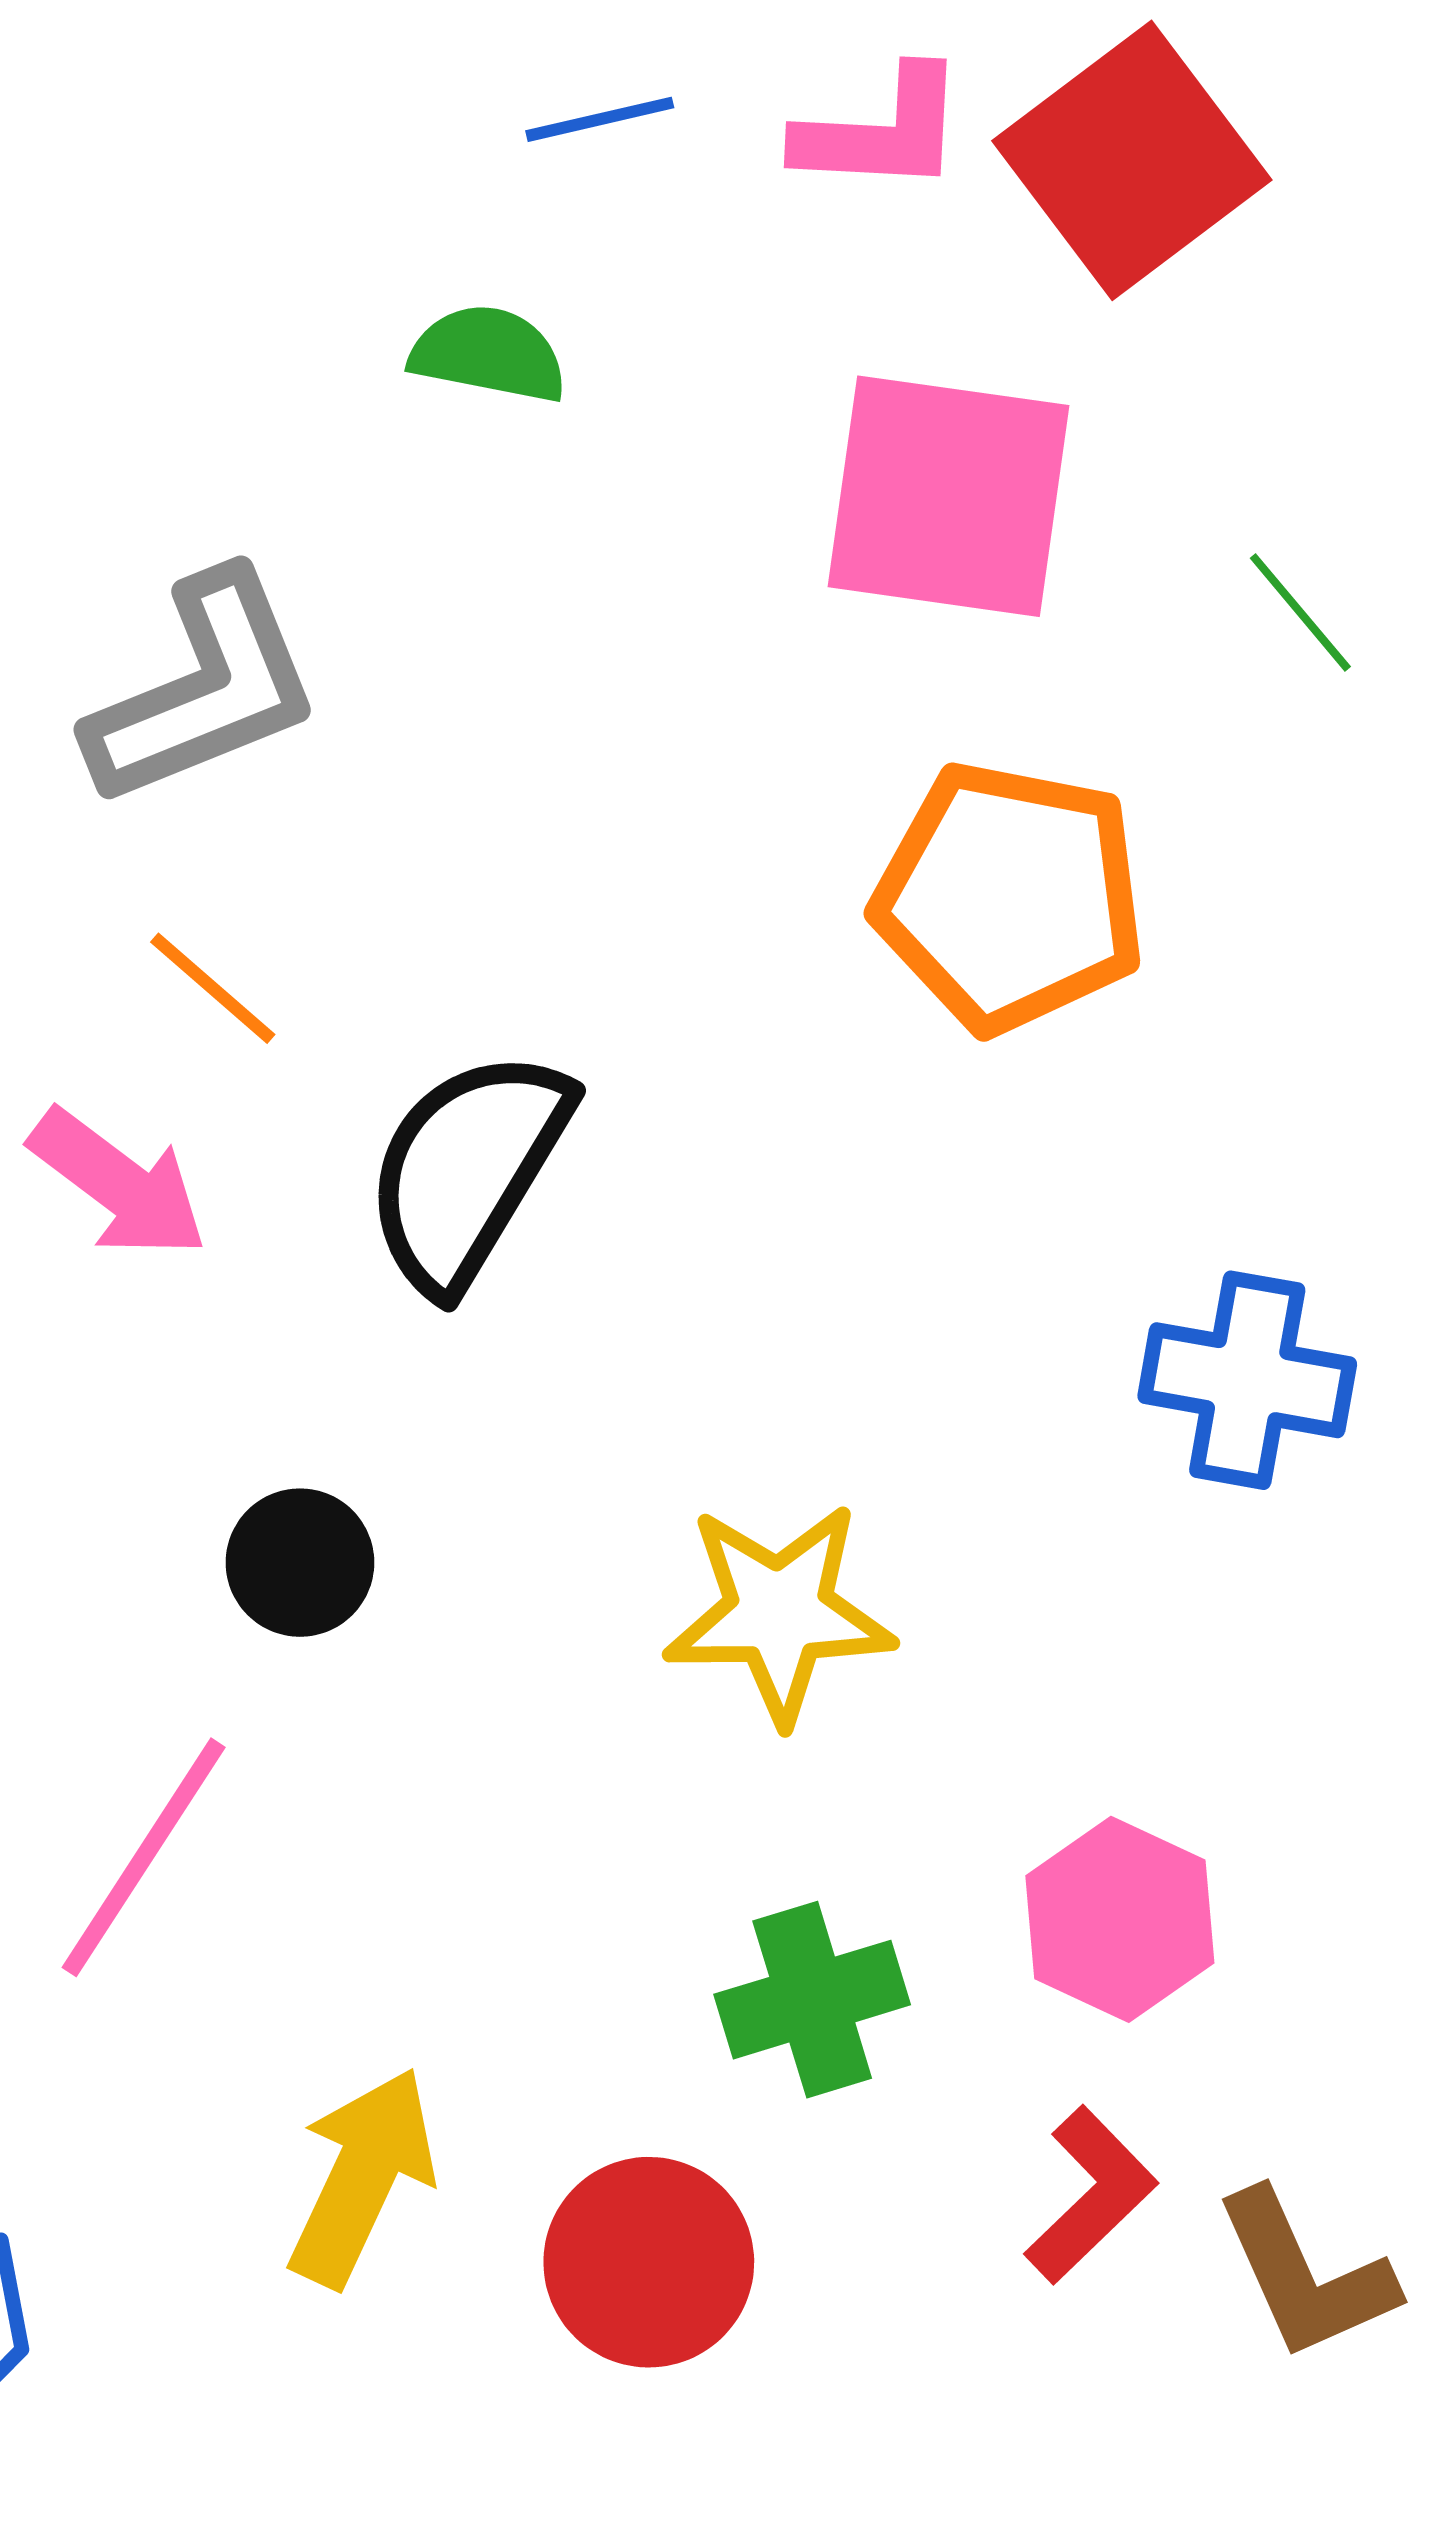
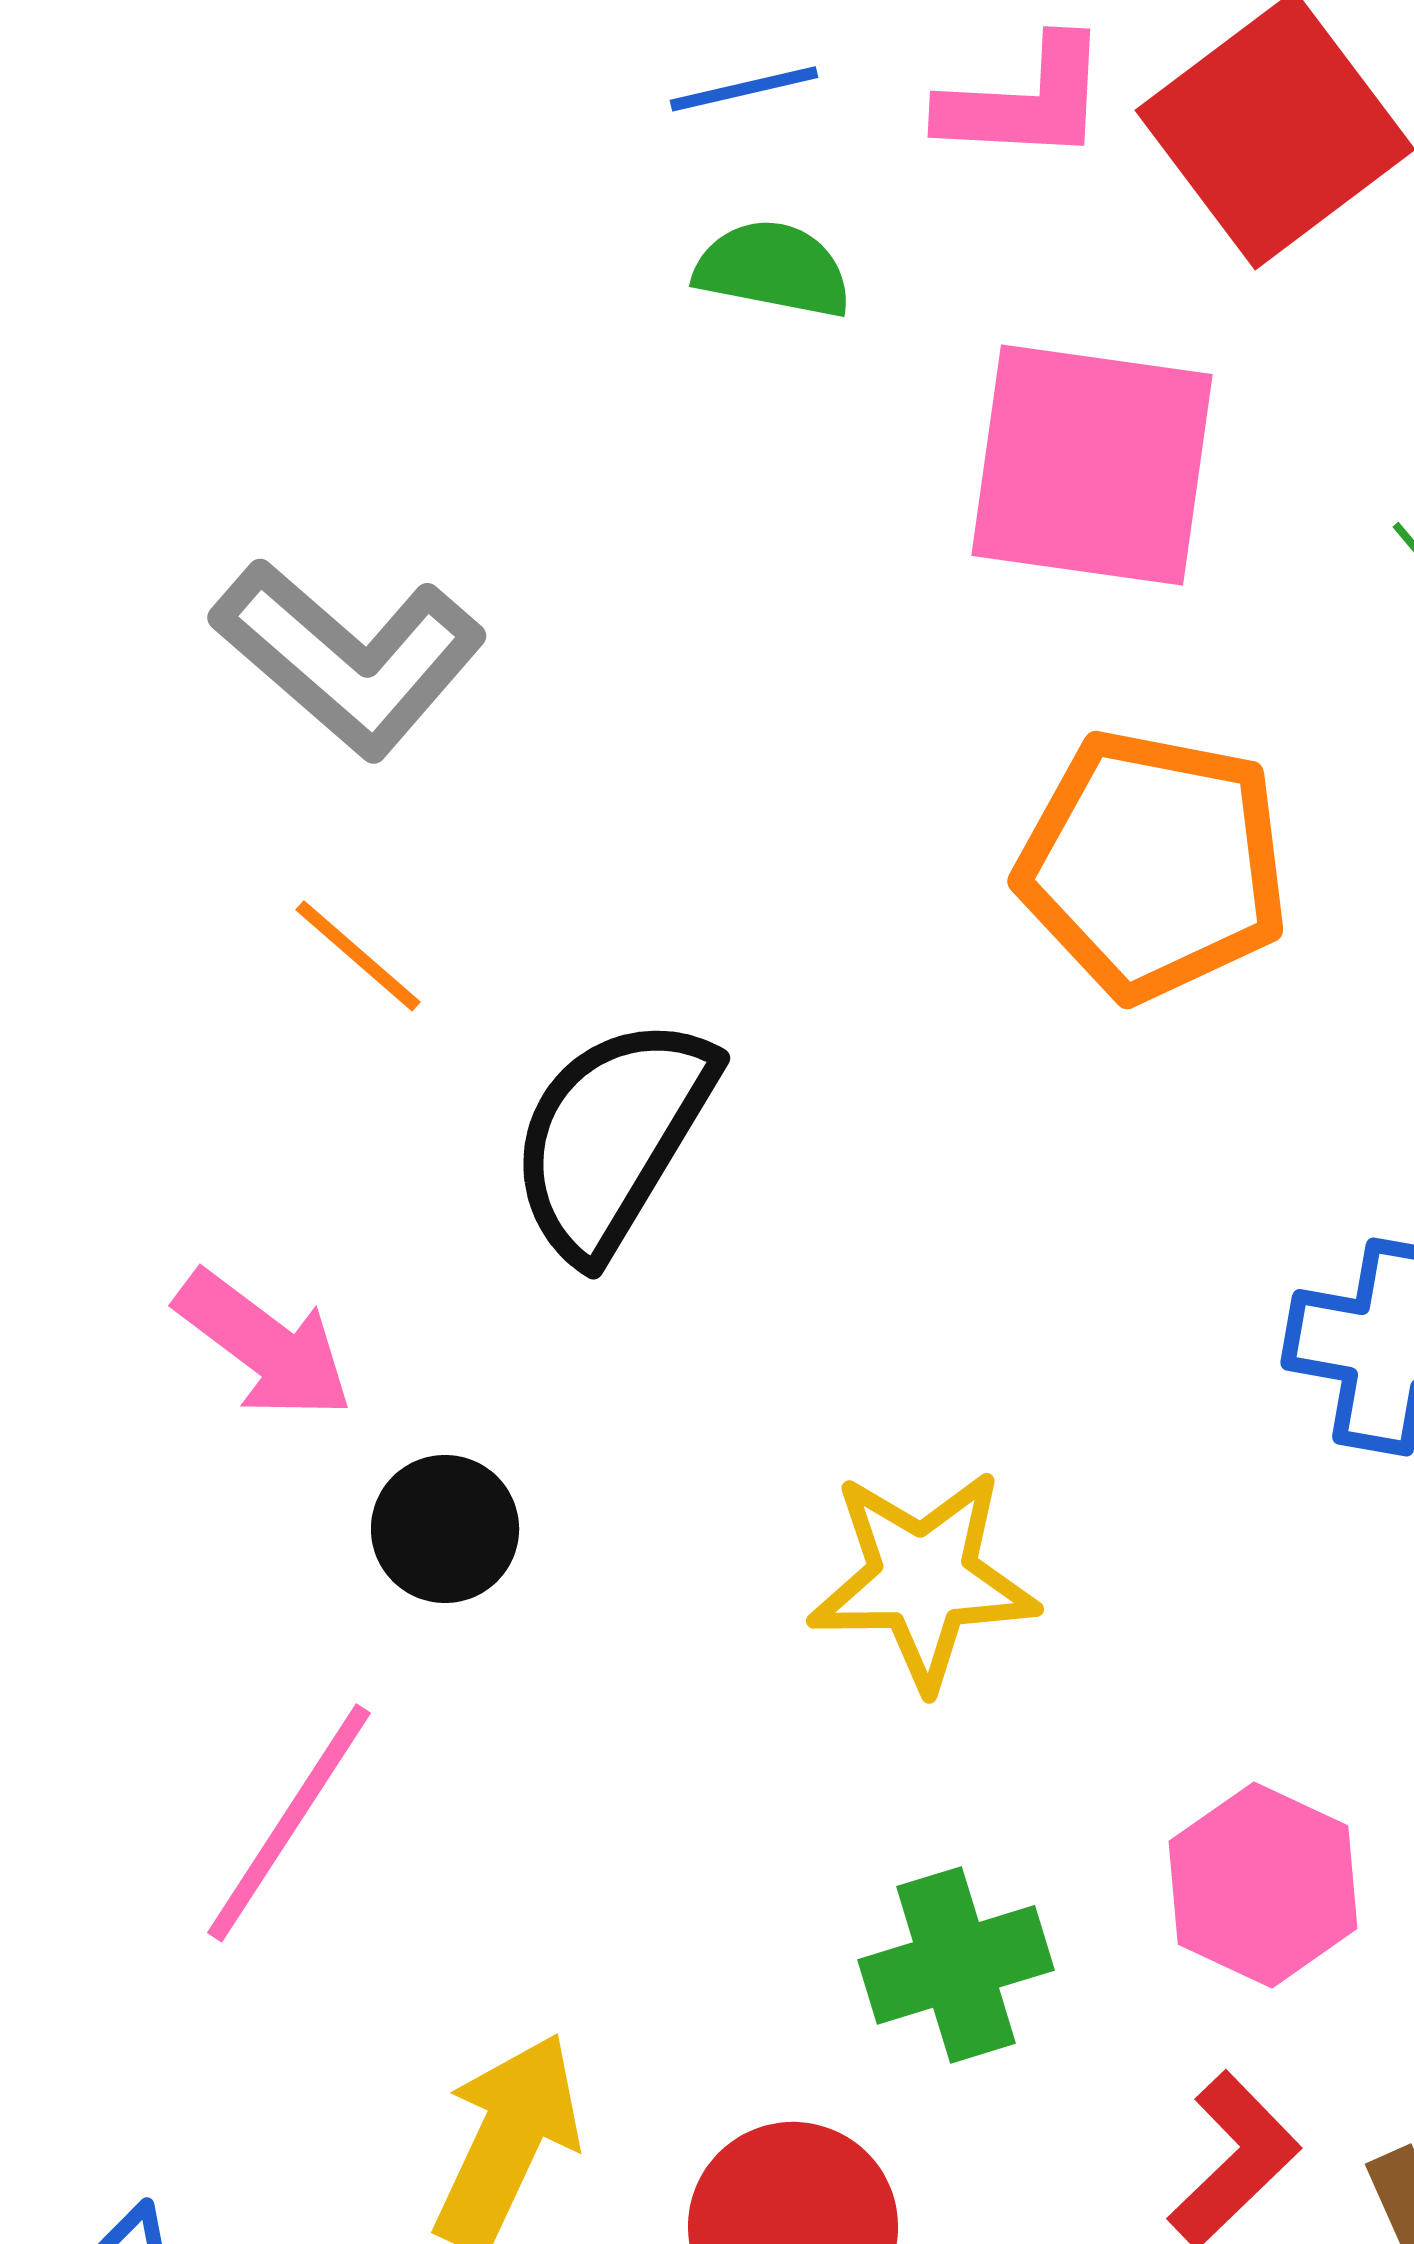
green semicircle: (488, 354) -> (773, 269), moved
gray L-shape: (204, 690) -> (349, 658), turned 63
pink arrow: (119, 1184) -> (264, 1345), moved

